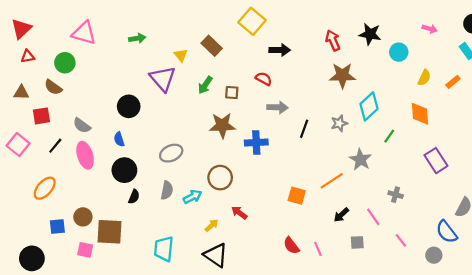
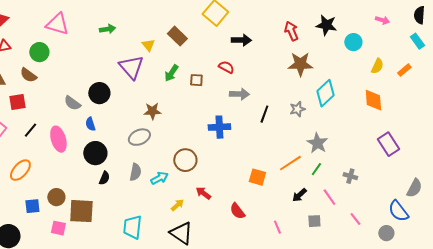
gray semicircle: (82, 125) -> (72, 103), moved
brown star: (222, 125) -> (152, 111), moved, size x0.7
green line: (389, 136) -> (316, 169), moved
red semicircle: (291, 246) -> (237, 211), moved

